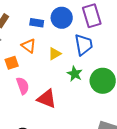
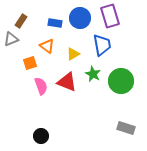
red triangle: (47, 99) -> (67, 82), moved

